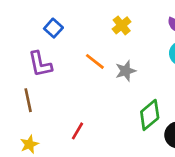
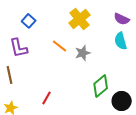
yellow cross: (122, 25) -> (80, 19), size x1.5

